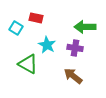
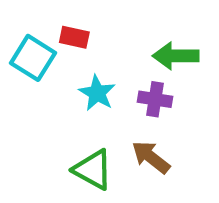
cyan square: (16, 28) -> (33, 58), size x1.5
green triangle: (28, 64) -> (93, 170), moved

